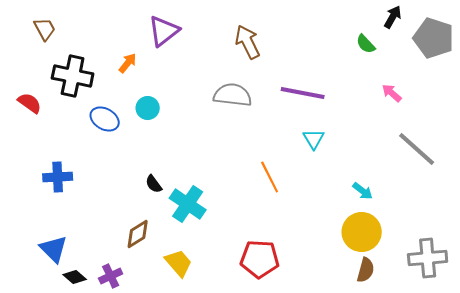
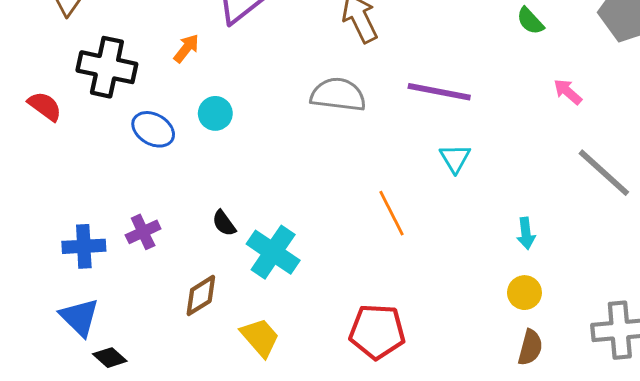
blue cross: (58, 177) -> (84, 246), moved
cyan arrow: (363, 191) -> (526, 233), turned 45
yellow circle: (362, 232) -> (524, 293), size x0.6
purple cross: (111, 276) -> (143, 232), moved

